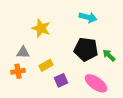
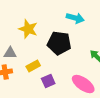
black pentagon: (86, 49) -> (59, 43), moved

